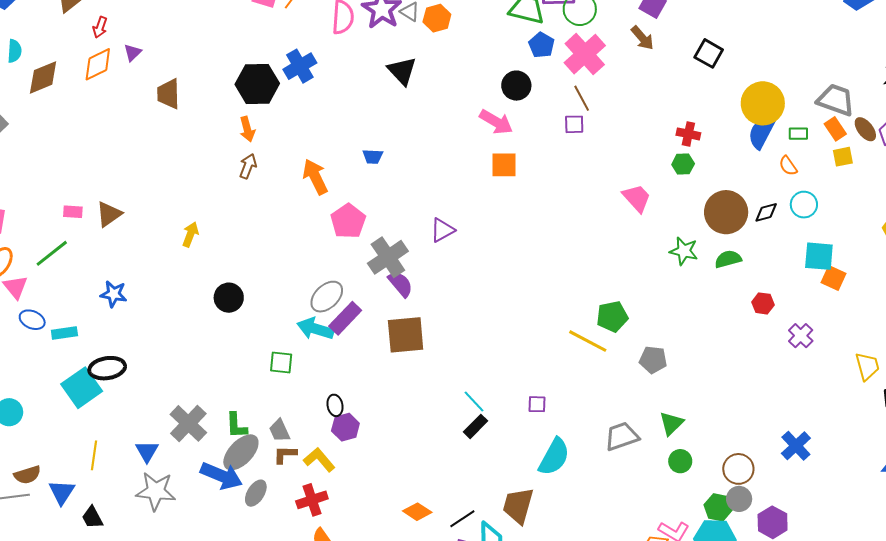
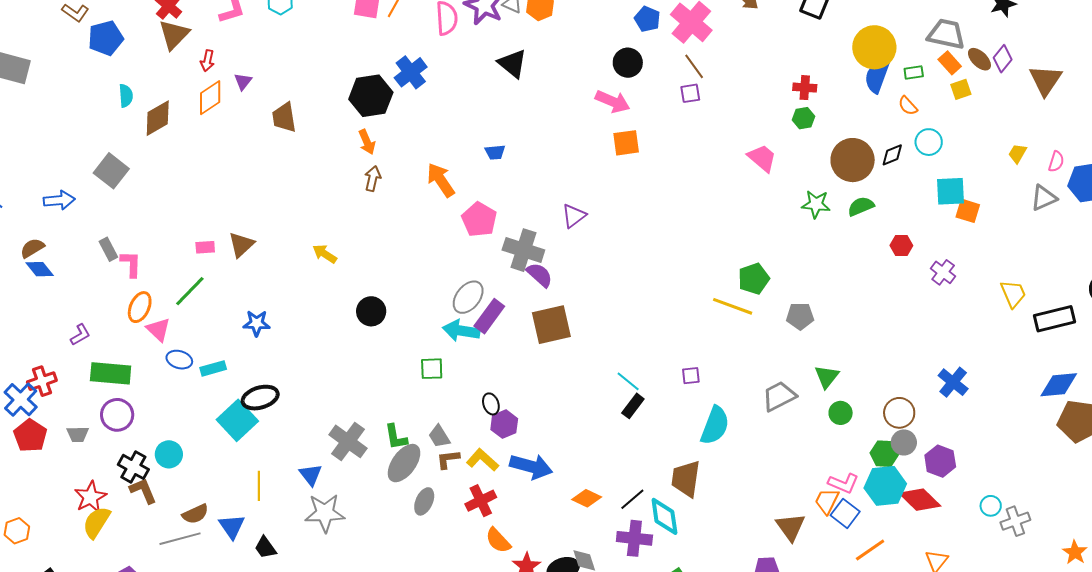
yellow arrow: (190, 234) -> (325, 254), turned -70
gray cross: (388, 257) -> (523, 250), turned -30
blue arrow: (221, 476) -> (531, 466), moved

